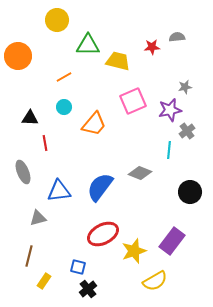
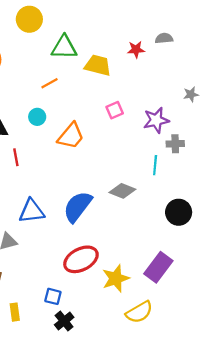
orange line: (64, 77) -> (50, 83), moved
gray star: (185, 87) -> (191, 94), moved
pink square: (133, 101) -> (115, 110), size x0.6
gray cross: (187, 131) -> (175, 144), turned 35
yellow rectangle: (44, 281) -> (15, 312), turned -42

